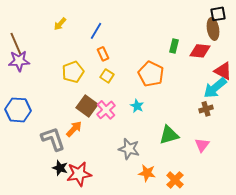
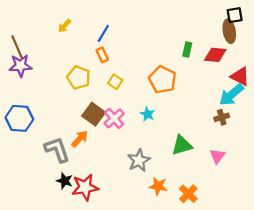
orange rectangle: (103, 54) -> (102, 55), moved
yellow pentagon: (73, 72) -> (79, 77), turned -30
gray star: (129, 149) -> (139, 160), turned 30

